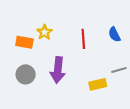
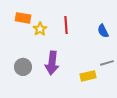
red line: (83, 39) -> (66, 25), moved
orange rectangle: (24, 42) -> (23, 18), moved

